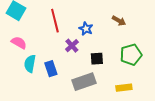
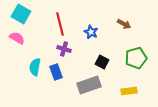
pink semicircle: (19, 43) -> (17, 38), moved
purple cross: (72, 46) -> (64, 49), moved, turned -32
black square: (97, 59) -> (102, 62), turned 32

